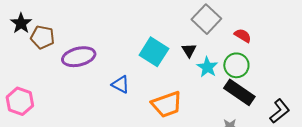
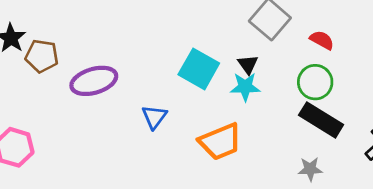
cyan star: (207, 67) -> (245, 87), moved, turned -30
blue triangle: (121, 84) -> (154, 117), turned 42

